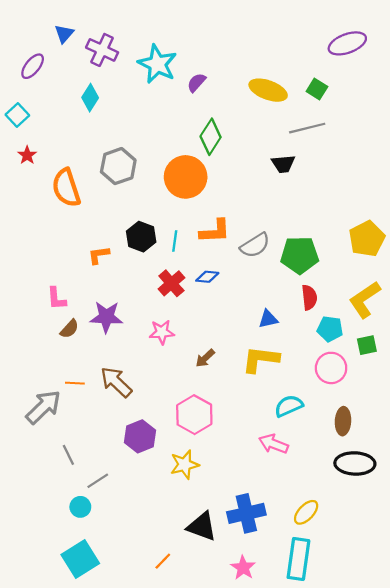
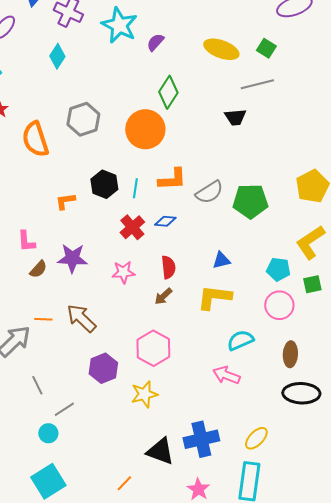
red semicircle: (309, 297) -> (168, 267), moved

